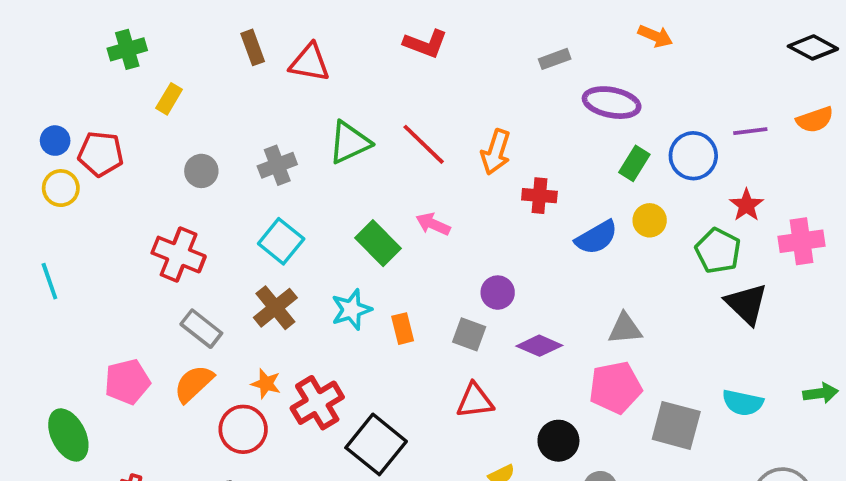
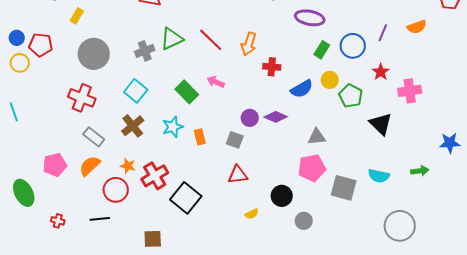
purple line: (750, 131) -> (383, 33), turned -60
gray cross: (277, 165) -> (145, 51), moved
gray circle: (201, 171) -> (94, 54), size x1.8
green pentagon: (718, 251) -> (351, 96), moved
purple diamond: (539, 346) -> (276, 117), moved

